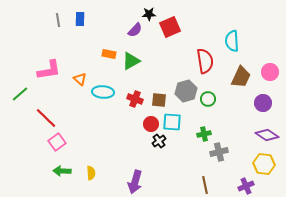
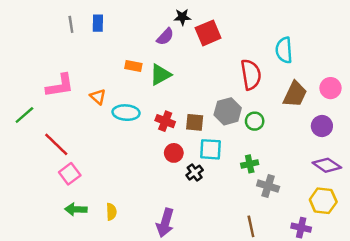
red circle: (151, 124) -> (174, 153), moved
gray cross: (219, 152) -> (268, 186), turned 30
purple cross: (246, 186) -> (301, 228), turned 35

